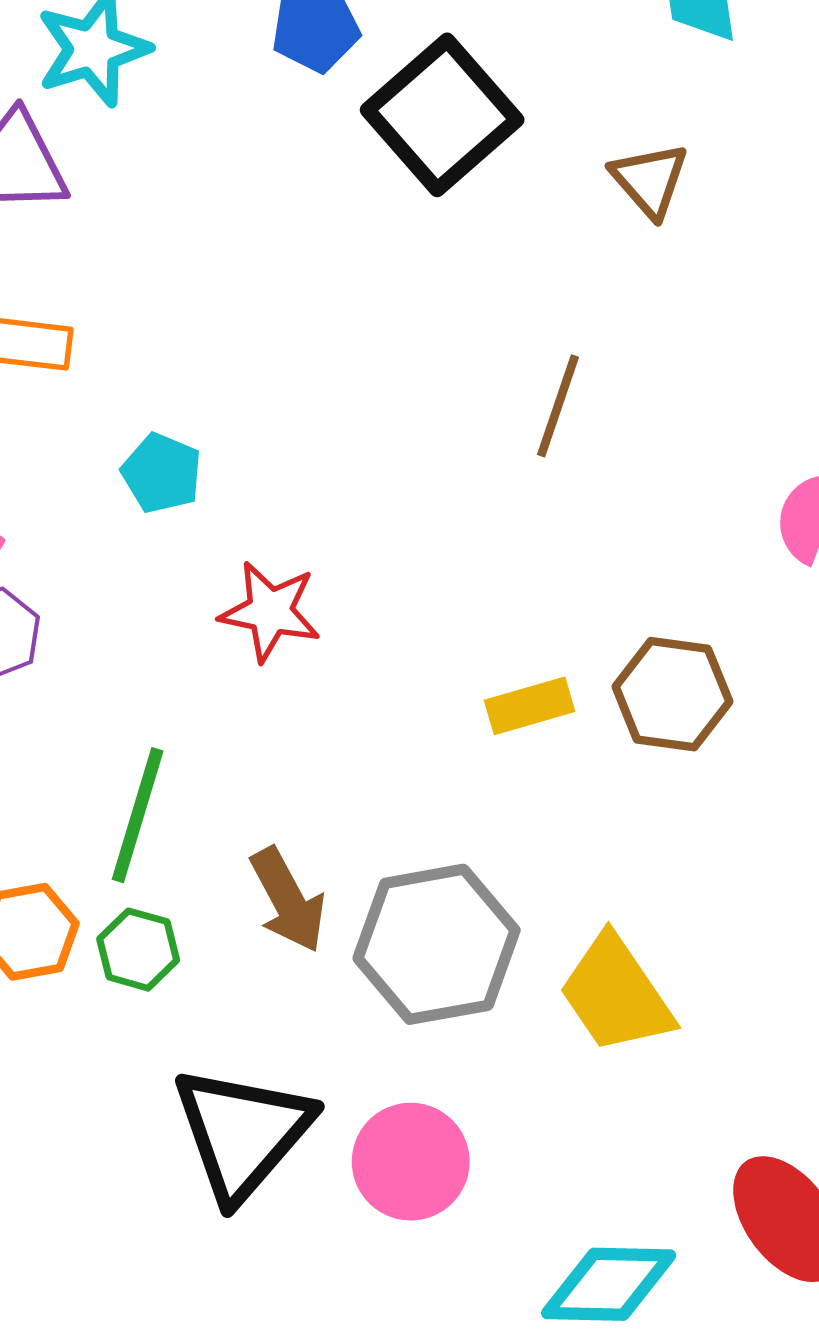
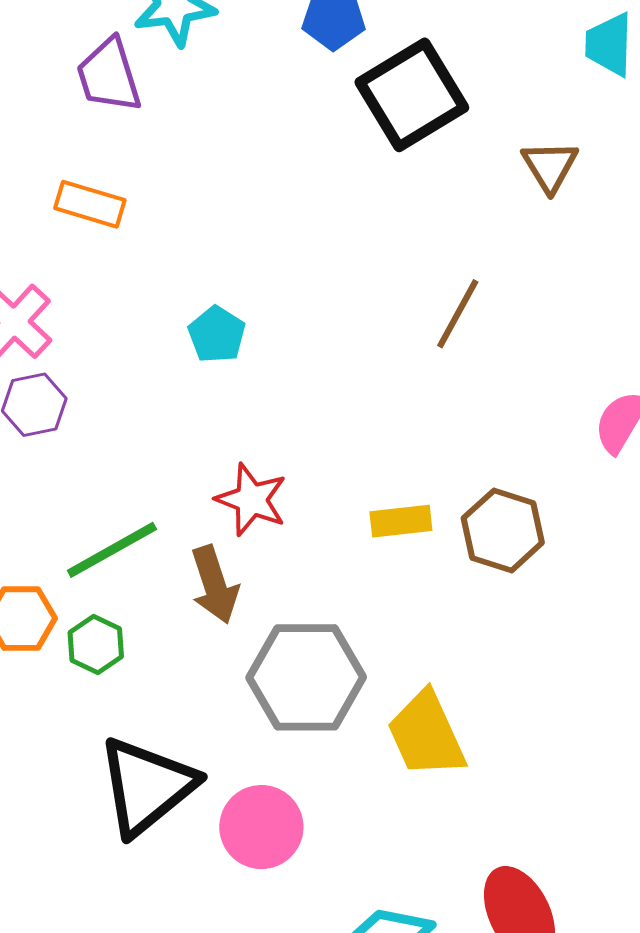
cyan pentagon: (162, 473) -> (217, 334), moved
red star: (270, 611) -> (251, 500), moved
green line: (138, 815) -> (112, 550), turned 34
brown arrow: (288, 900) -> (215, 585), moved

